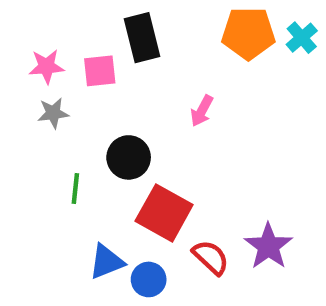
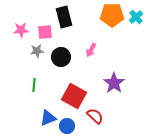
gray star: (53, 113) -> (37, 51), moved
black circle: (129, 157) -> (61, 57), moved
purple star: (268, 246) -> (114, 83), moved

